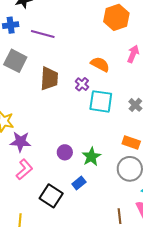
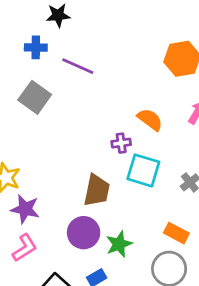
brown trapezoid: (49, 79) -> (97, 190), moved
purple cross: (82, 84) -> (121, 143), turned 32
purple circle: (65, 152) -> (84, 233), size x1.5

